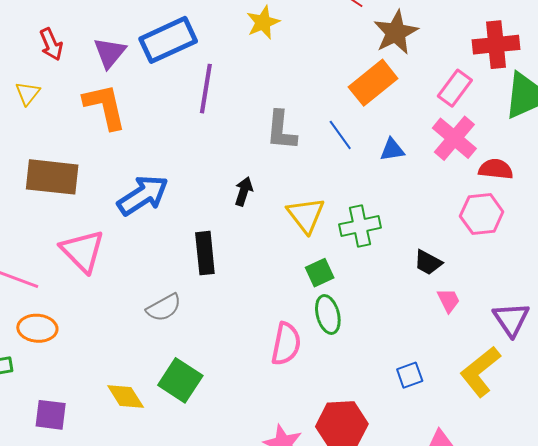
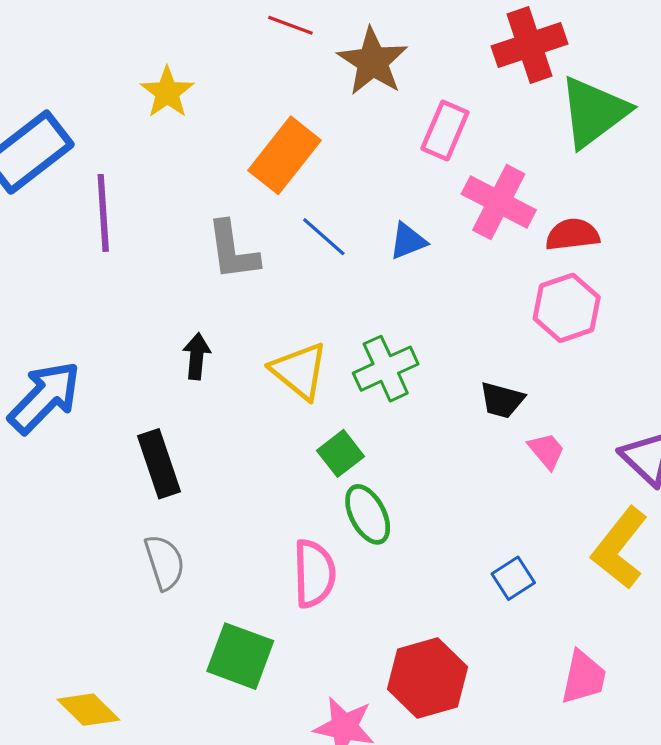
orange rectangle: (373, 83) -> (284, 155), moved
pink rectangle: (455, 88) -> (445, 130), moved
gray semicircle: (164, 308) -> (165, 562), moved, turned -66
green square: (180, 380) -> (240, 656), moved

